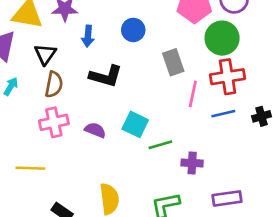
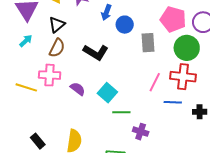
blue arrow: (88, 36) -> (106, 12), moved
gray rectangle: (173, 62) -> (148, 43), moved
yellow line: (30, 168) -> (26, 87), moved

